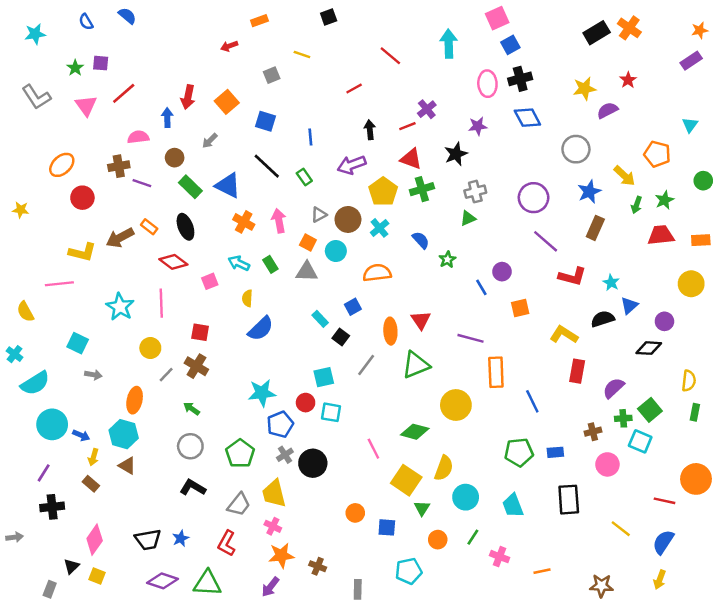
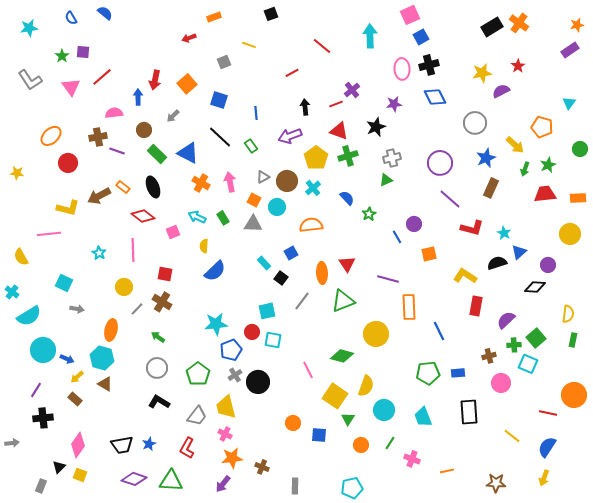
cyan star: (120, 307) -> (99, 253), size x0.6
yellow arrow: (93, 457) -> (77, 377), turned 32
cyan pentagon: (409, 571) -> (352, 488), moved

